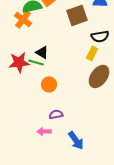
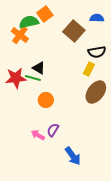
brown square: (77, 15) -> (74, 31), turned -30
purple semicircle: (56, 114) -> (53, 130), turned -48
pink arrow: (44, 131) -> (38, 135), moved, turned 32

